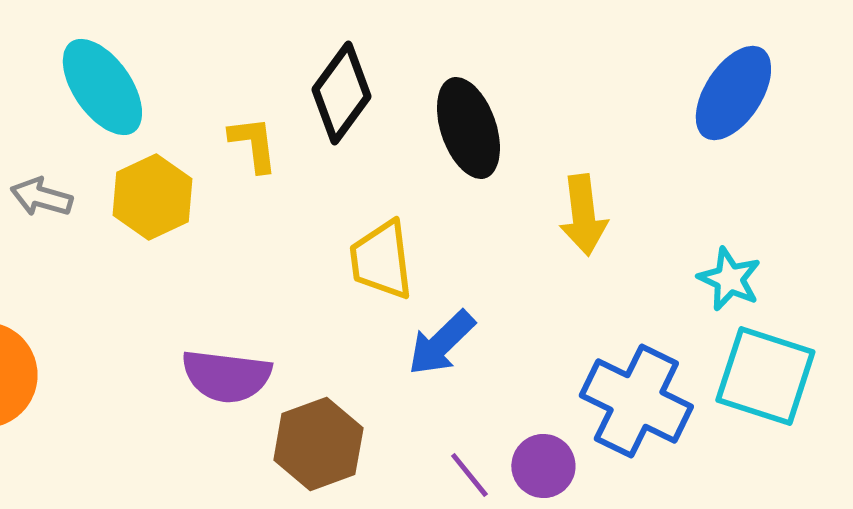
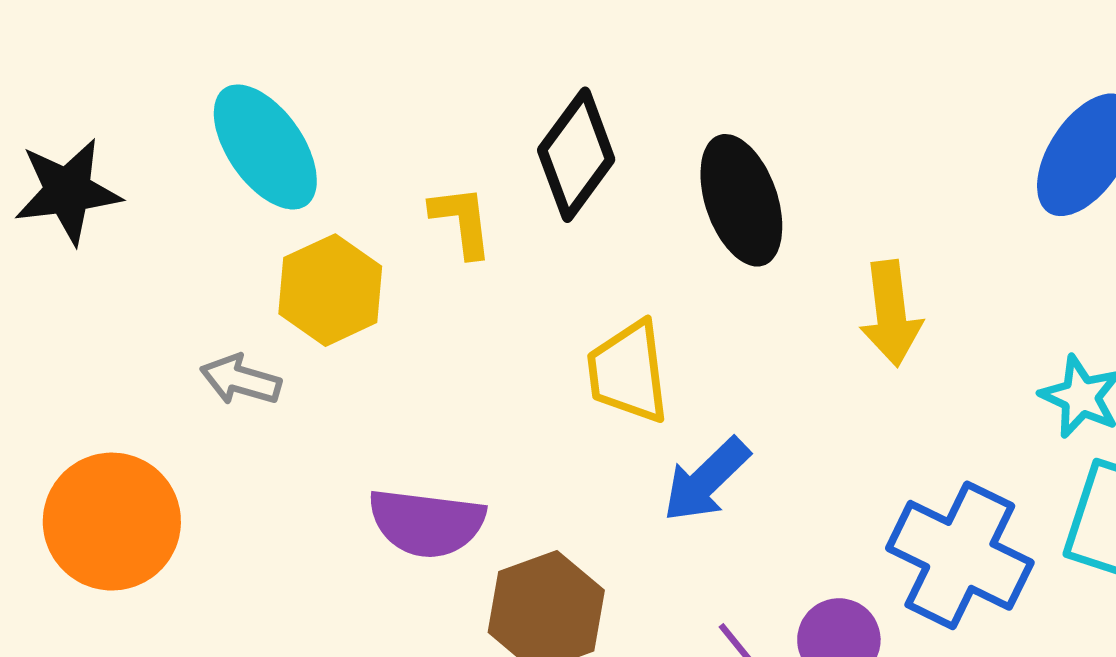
gray arrow: (41, 197) -> (241, 380), moved

